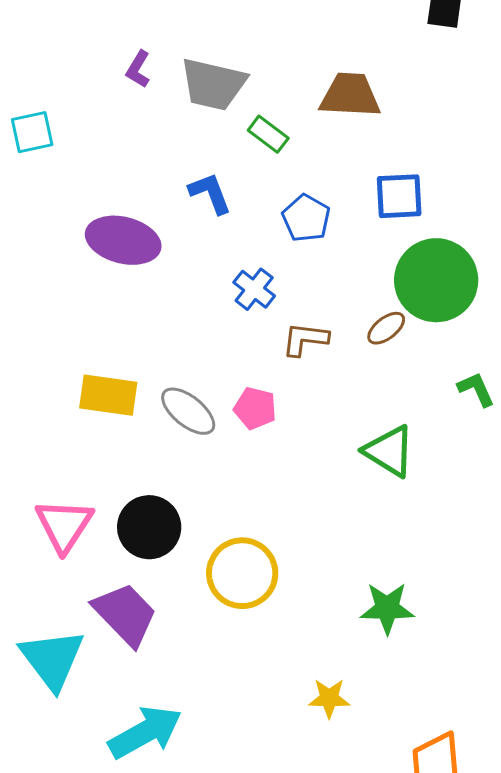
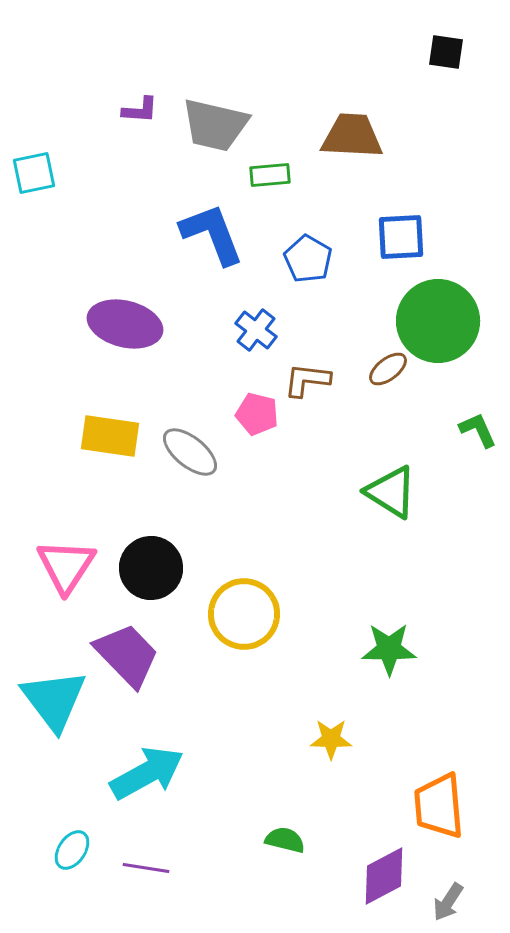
purple L-shape: (138, 69) -> (140, 110), turned -117
green rectangle: (268, 134) -> (270, 175), turned -42
blue L-shape: (210, 193) -> (212, 234), size x1.5
purple ellipse: (123, 240) -> (125, 324), moved
pink pentagon: (255, 408) -> (257, 414), moved

